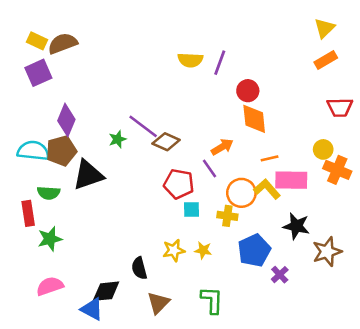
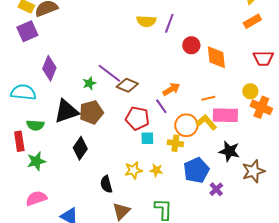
orange diamond: (254, 119) -> (216, 57), moved
brown pentagon: (61, 151) -> (91, 112), moved
black diamond: (106, 291) -> (80, 148), moved, turned -50

